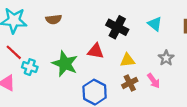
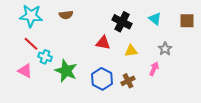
green star: (65, 64) -> (66, 71), moved
pink arrow: (154, 81) -> (154, 69), turned -120
brown cross: (130, 83) -> (128, 81), moved

